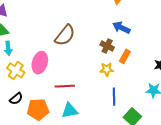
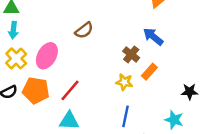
brown semicircle: (65, 35) -> (84, 30), size x0.7
red line: (65, 86) -> (70, 90), turned -60
orange pentagon: (38, 109) -> (36, 90), moved

